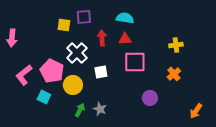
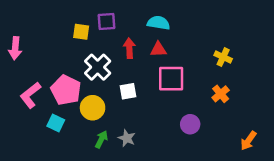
yellow cross: (176, 45) -> (223, 57), turned 32

